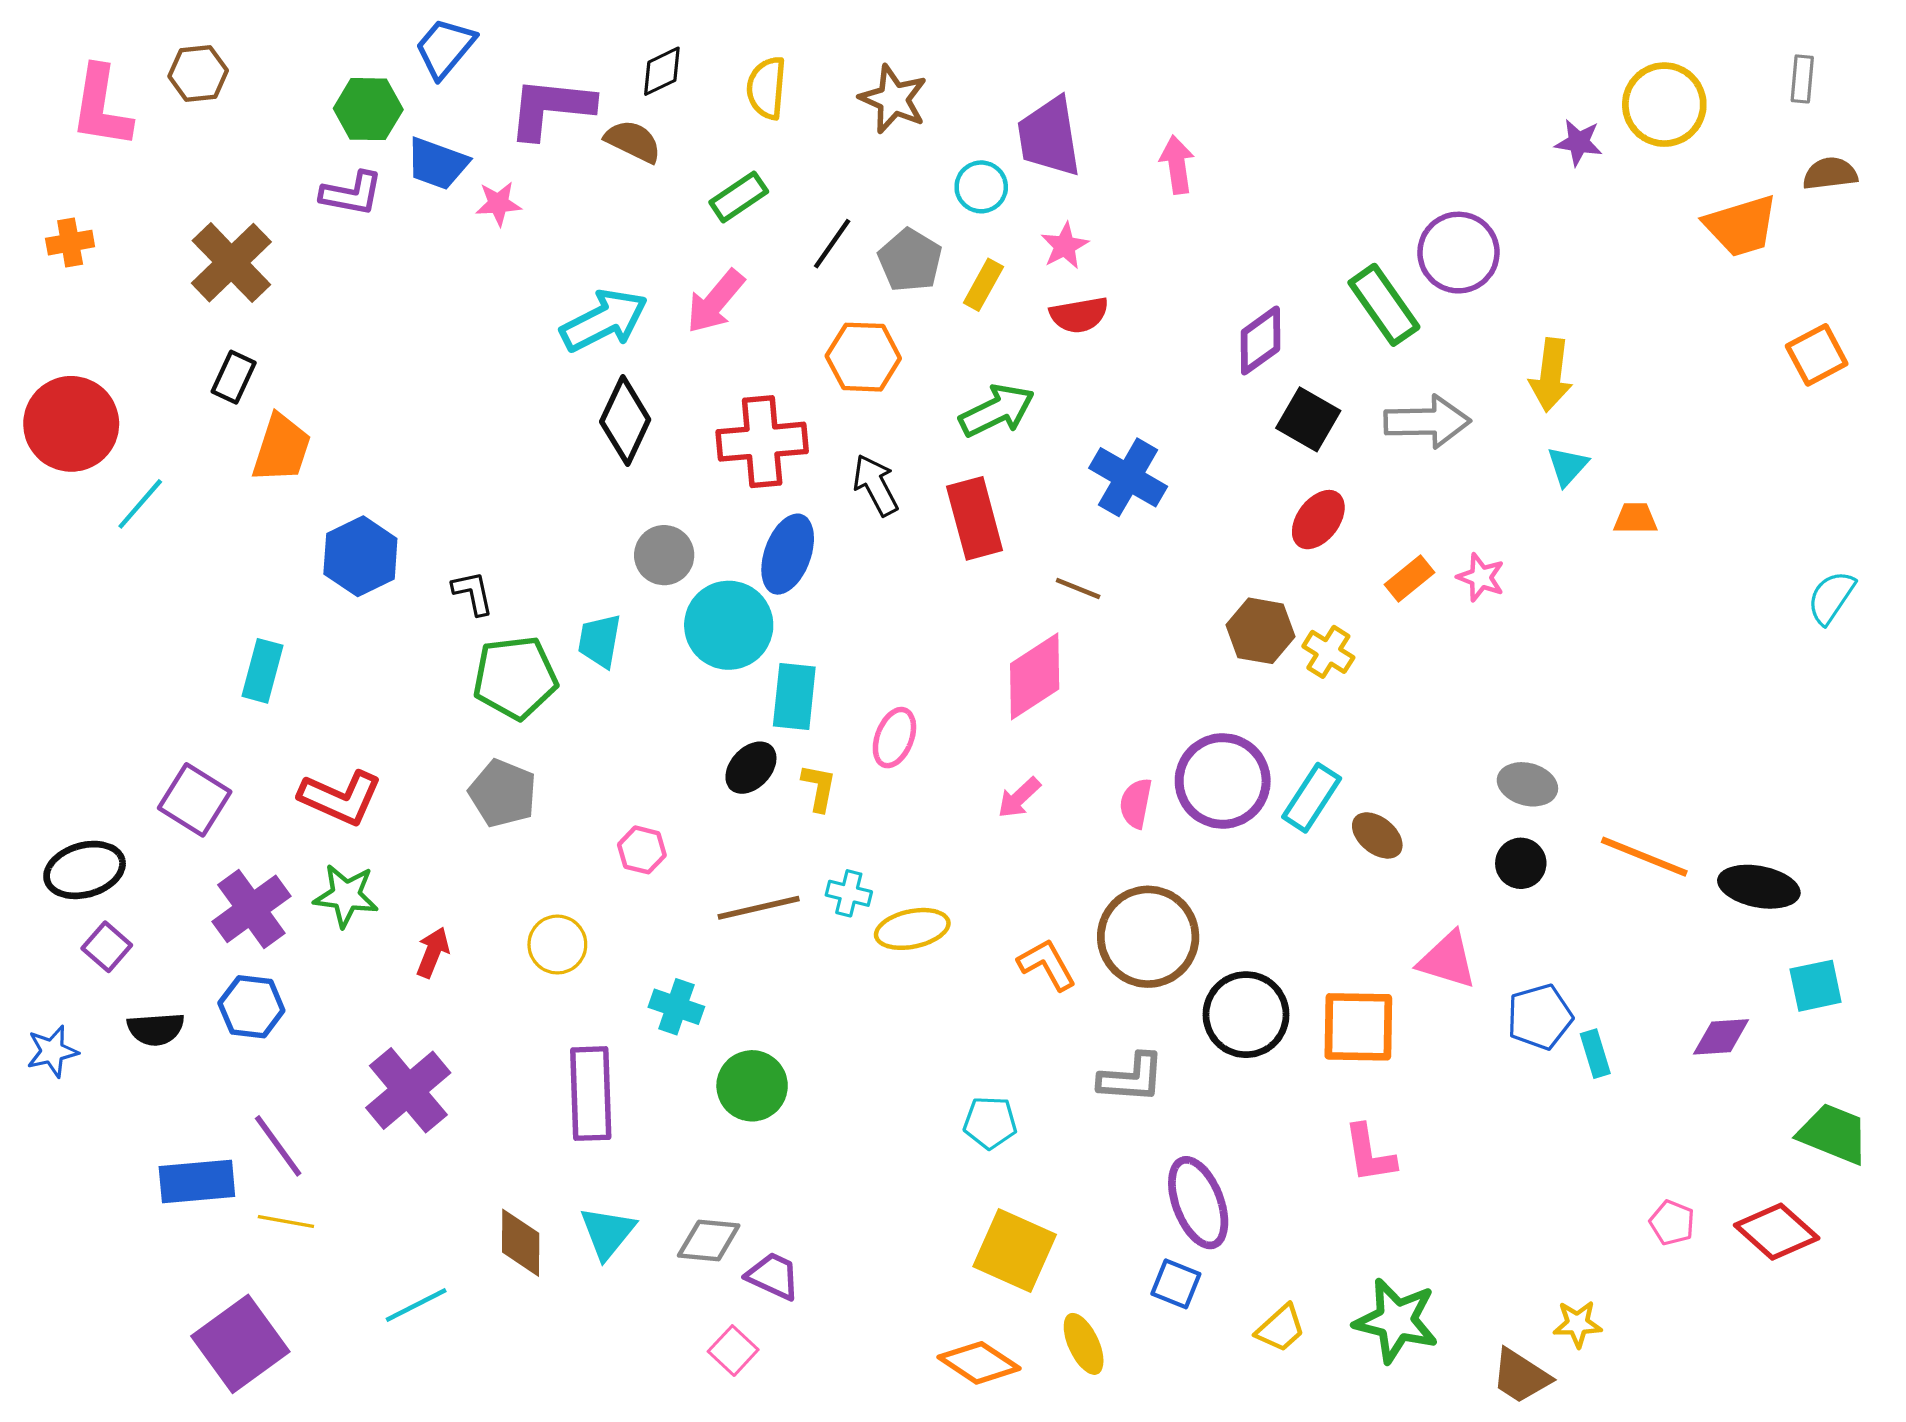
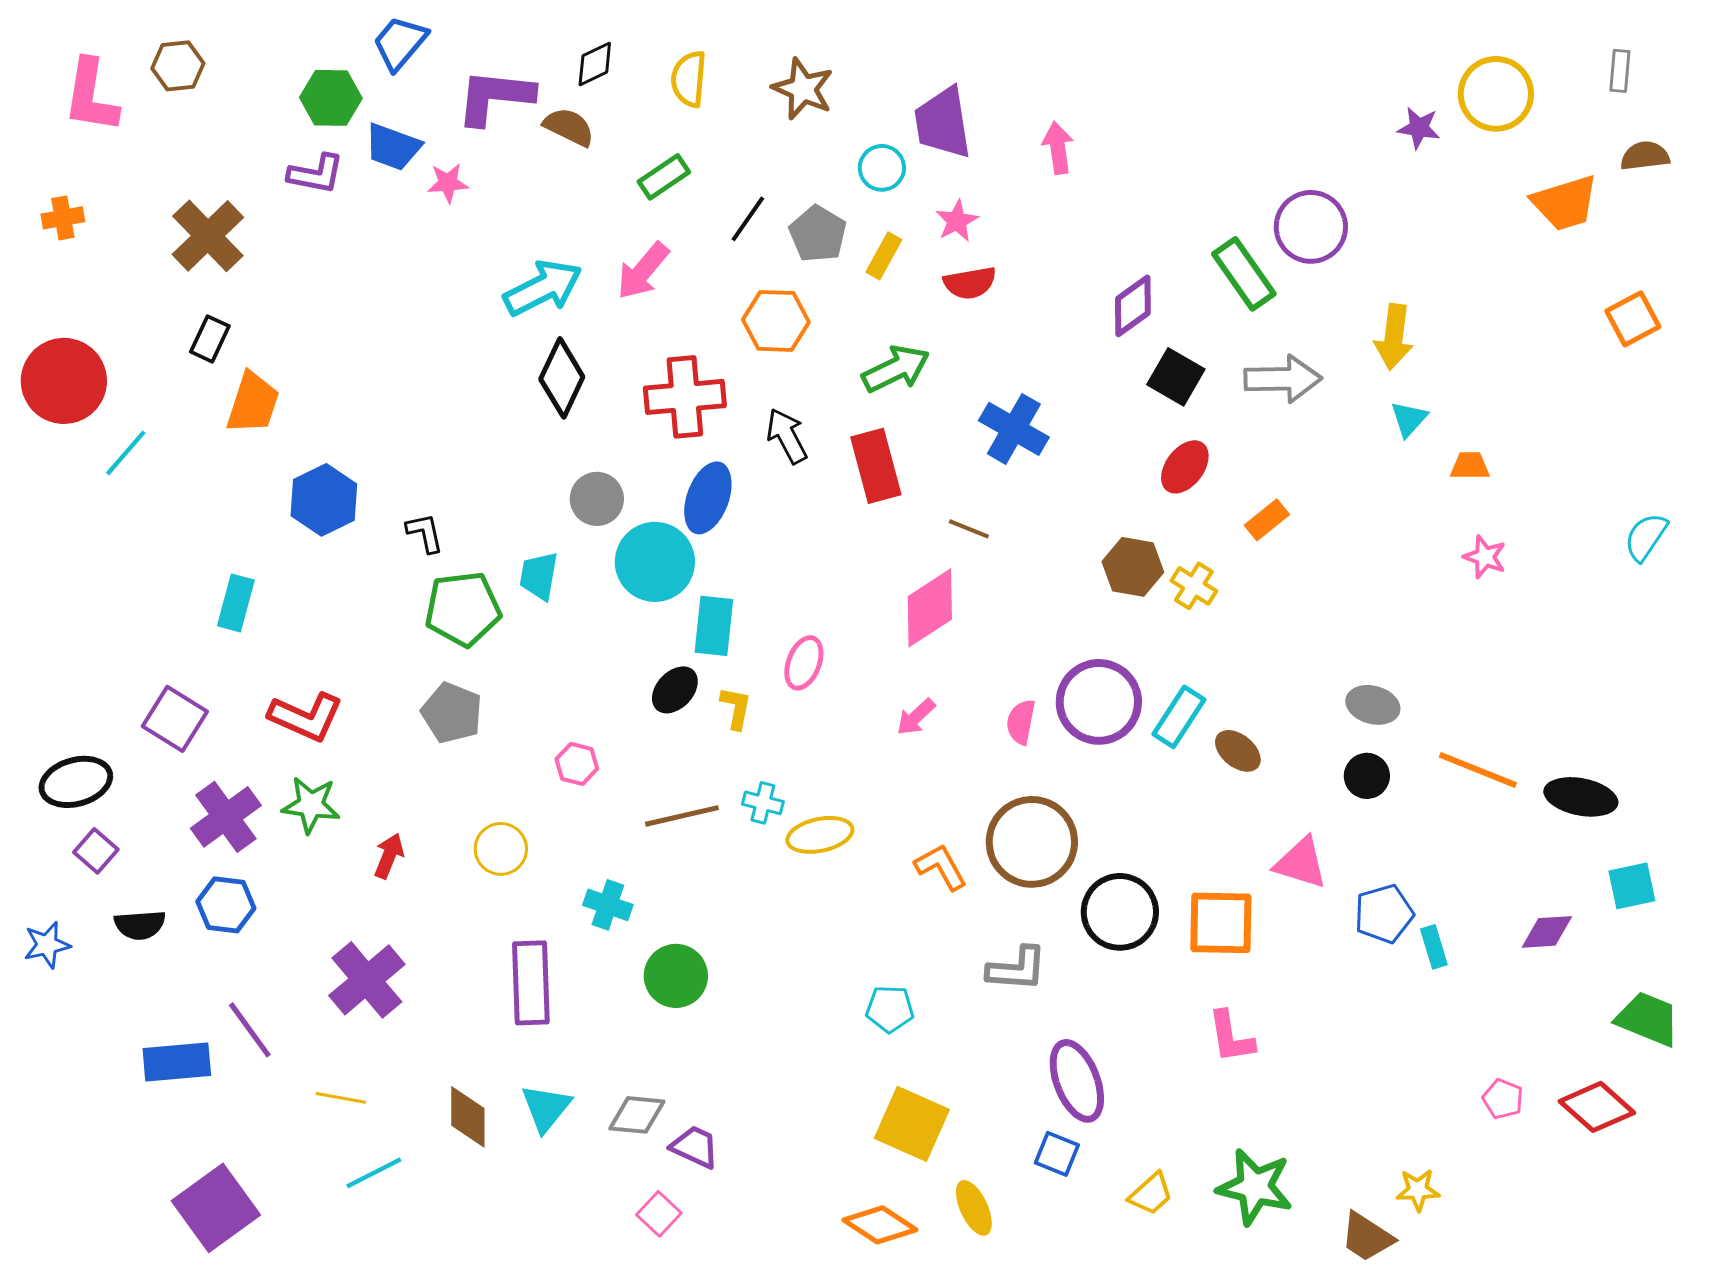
pink star: (1481, 577) -> (1485, 557), moved
yellow line: (286, 1222) -> (341, 1098), moved

